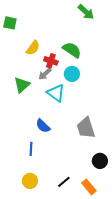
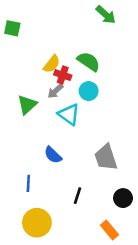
yellow semicircle: (33, 48) -> (52, 64), moved
blue line: (31, 149) -> (28, 183), moved
yellow circle: (30, 181) -> (37, 223), size x1.5
black line: (64, 182) -> (78, 196), moved, turned -32

